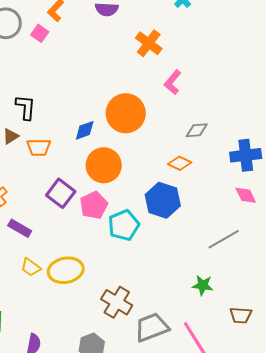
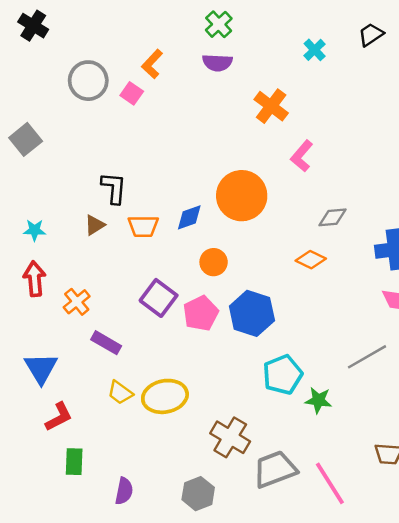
orange trapezoid: (39, 147) -> (143, 226), moved
orange circle: (104, 165) -> (214, 262), size x0.6
blue hexagon: (163, 200) -> (252, 313), moved
cyan pentagon: (124, 225) -> (283, 375), moved
green star: (203, 285) -> (318, 400), moved

